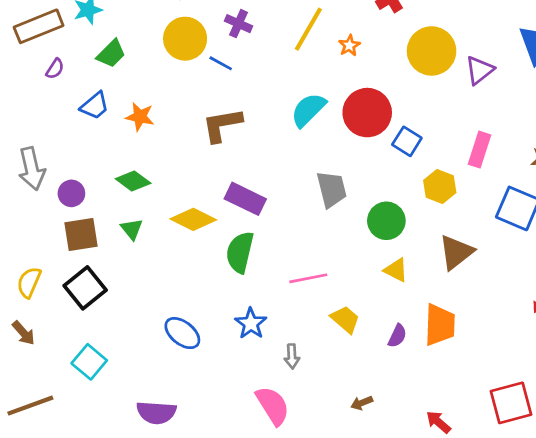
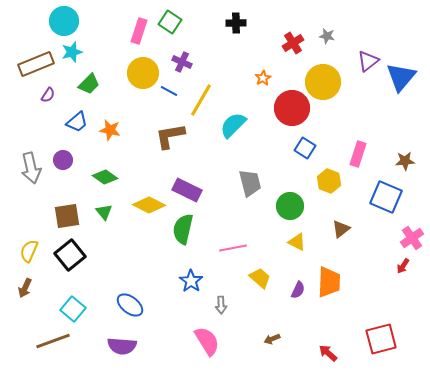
yellow line: (308, 29) -> (201, 100), moved
purple triangle: (479, 70) -> (368, 61), moved
red circle: (367, 113) -> (292, 108), moved
purple circle: (71, 193) -> (63, 160), moved
brown triangle: (456, 252) -> (341, 229), size x0.7
brown arrow: (23, 333) -> (25, 288), turned 66
blue ellipse: (182, 333) -> (130, 305), moved
brown line: (30, 406) -> (53, 341), moved

